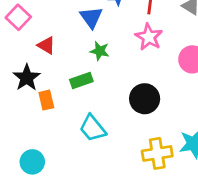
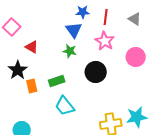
blue triangle: (91, 17) -> (74, 30), moved
green rectangle: (81, 80) -> (57, 81), moved
black circle: (145, 99) -> (96, 72), moved

